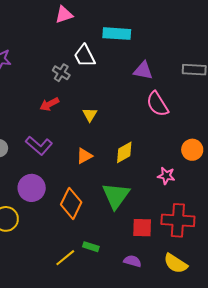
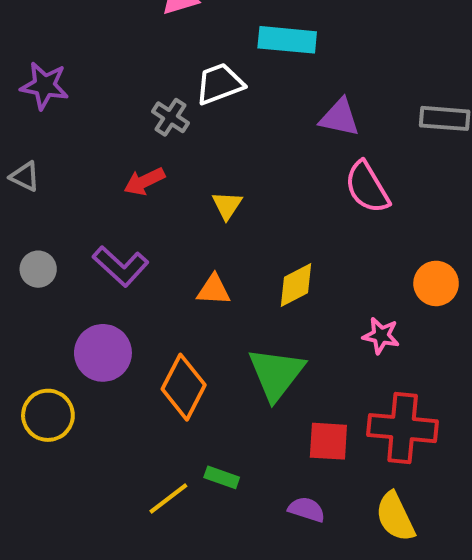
white trapezoid: (85, 56) -> (220, 84), turned 95
orange triangle: (84, 156) -> (214, 290), turned 30
yellow semicircle: (176, 263) -> (395, 517), turned 30

